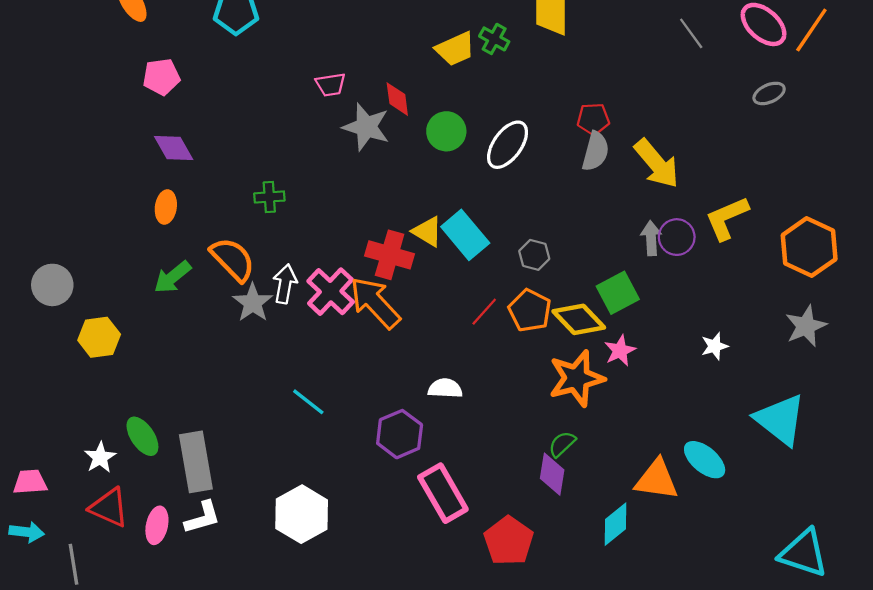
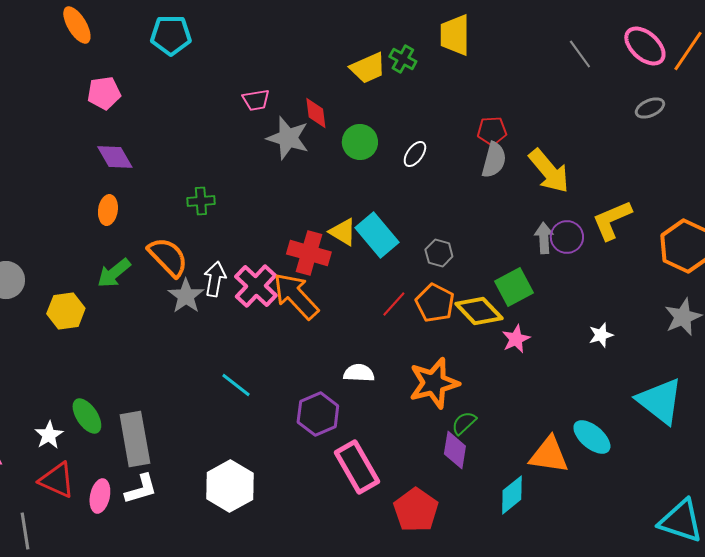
white ellipse: (508, 145) -> (415, 154), size x0.6
yellow hexagon: (99, 337) -> (66, 311), moved
orange star: (577, 378) -> (434, 383), moved

